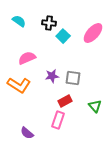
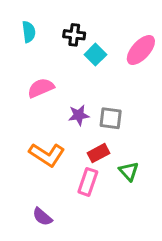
cyan semicircle: (19, 21) -> (29, 32), turned 48
orange L-shape: (19, 85) -> (47, 155), moved
green triangle: (95, 106) -> (129, 171), moved
purple semicircle: (27, 133) -> (42, 217), moved

